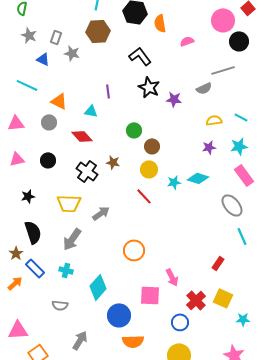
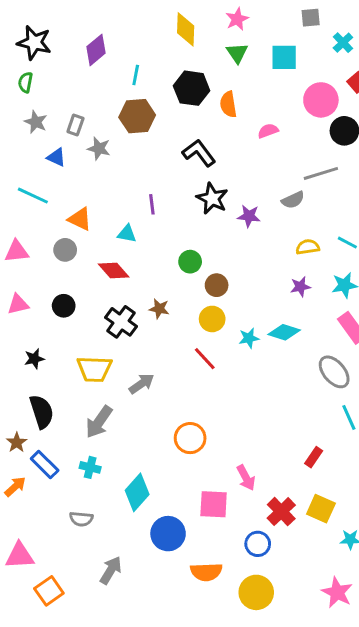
orange semicircle: (133, 341) -> (206, 572), moved

